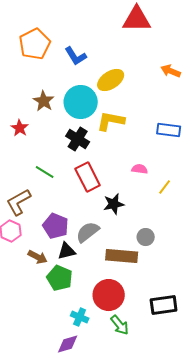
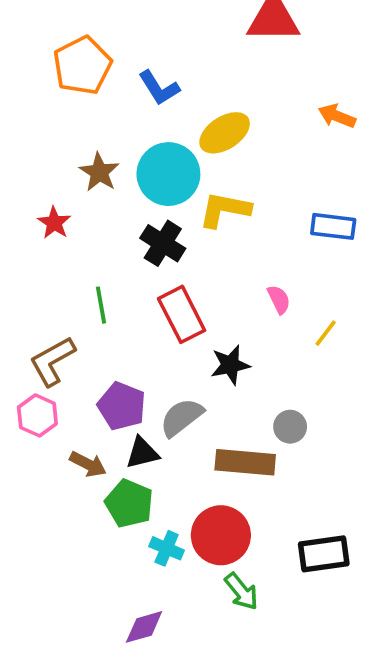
pink semicircle: (140, 169) -> (279, 299), turned 56
green line: (45, 172) -> (101, 305), turned 48
cyan cross: (80, 317) -> (167, 548), moved

